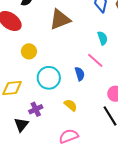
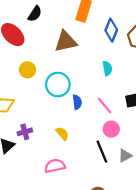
pink line: (95, 60) -> (105, 106), moved
cyan circle: (49, 78) -> (58, 85), moved

